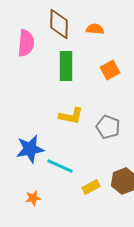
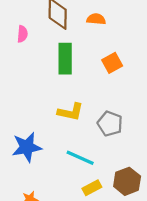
pink semicircle: (26, 43) -> (22, 34), size x0.6
cyan line: (60, 166) -> (80, 158), moved

